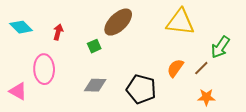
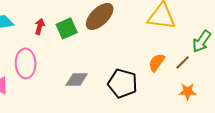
green square: (94, 46) -> (67, 28), moved, size x1.5

